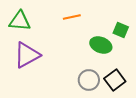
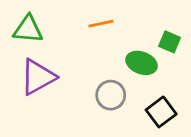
gray circle: (89, 80) -> (111, 95), moved

